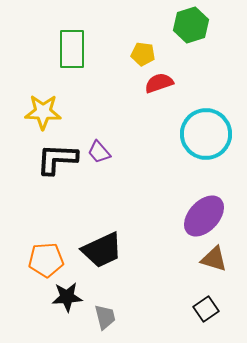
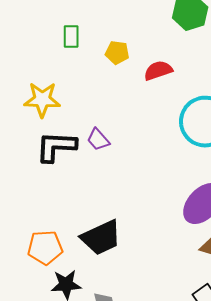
green rectangle: (72, 49) -> (71, 37), size x0.6
yellow pentagon: (143, 54) -> (117, 53), moved

